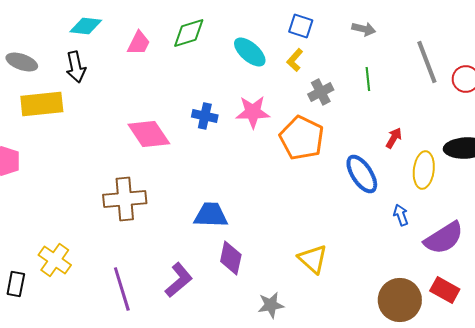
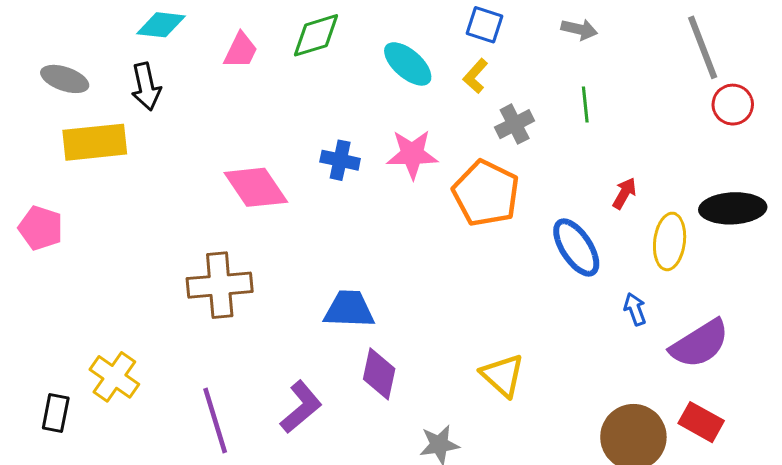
gray line: (427, 62) -> (703, 47), moved

